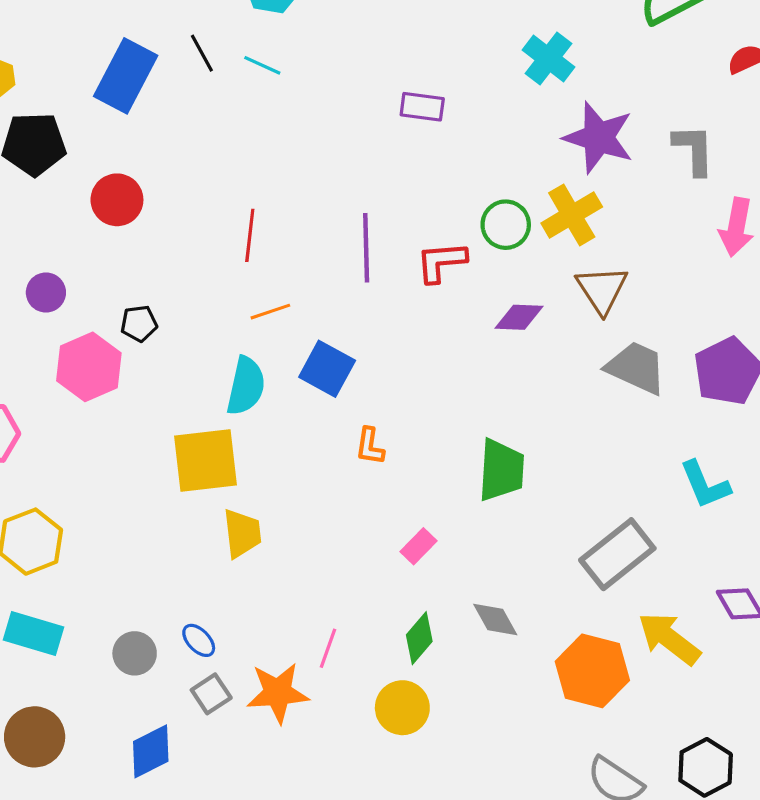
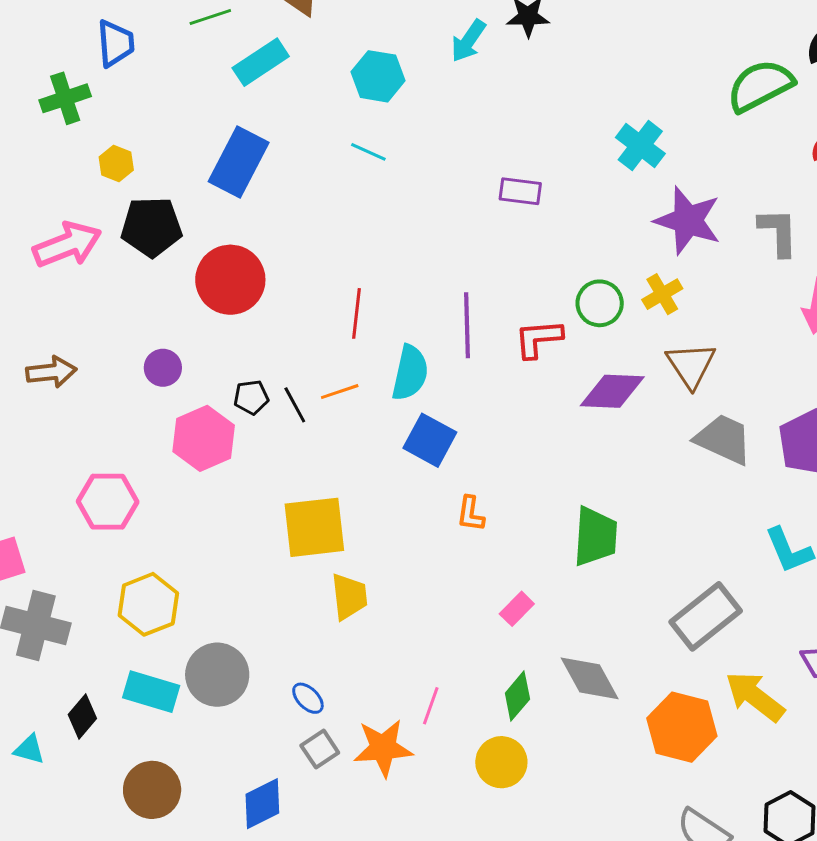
black line: (202, 53) -> (295, 405), moved
red circle: (117, 200) -> (230, 280), size x1.4
yellow cross: (572, 215) -> (662, 294), size x0.7
orange line: (270, 312) -> (340, 392), moved
purple diamond: (519, 317) -> (612, 391), size x1.4
cyan semicircle: (246, 386) -> (410, 373), moved
gray diamond: (495, 620) -> (590, 678), size x1.4
gray circle: (135, 653) -> (217, 675), moved, size x1.5

